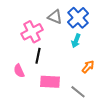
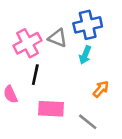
gray triangle: (55, 17) -> (58, 38), moved
blue cross: (78, 18) -> (88, 25), turned 30

